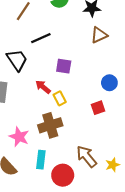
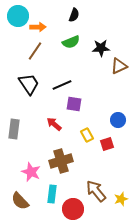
brown triangle: (99, 35) -> (119, 66), moved
black line: (41, 38) -> (62, 85), moved
black trapezoid: (17, 60) -> (29, 84), moved
yellow rectangle: (60, 98) -> (87, 135), moved

